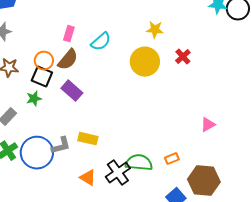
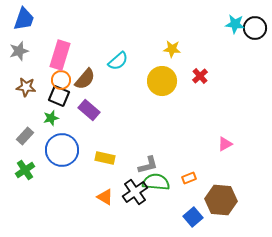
pink rectangle: (69, 34) -> (60, 55), moved, size x1.8
gray L-shape: (61, 146) -> (148, 165), moved
blue circle: (37, 153) -> (62, 150), moved

